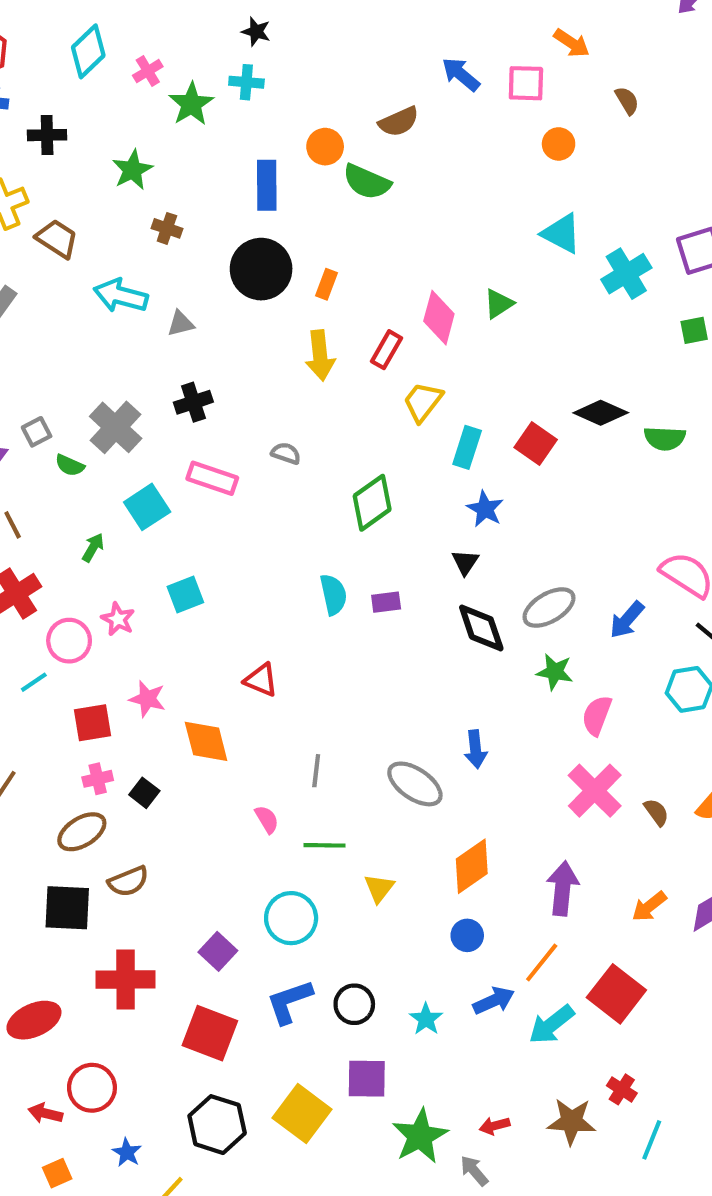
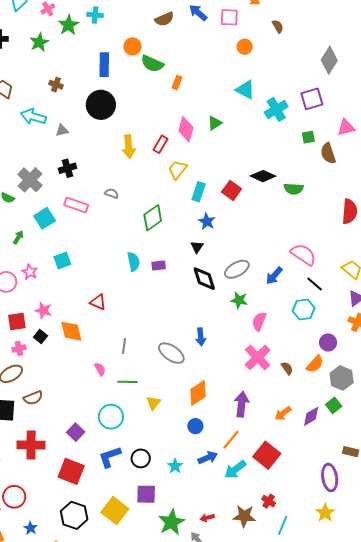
brown semicircle: (399, 122) -> (164, 19), moved
green star: (132, 170) -> (39, 42), moved
orange rectangle: (327, 284) -> (177, 83), moved
black square: (144, 793) -> (41, 337), moved

